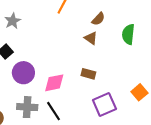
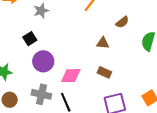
brown triangle: (91, 38) -> (103, 43), moved, turned -40

